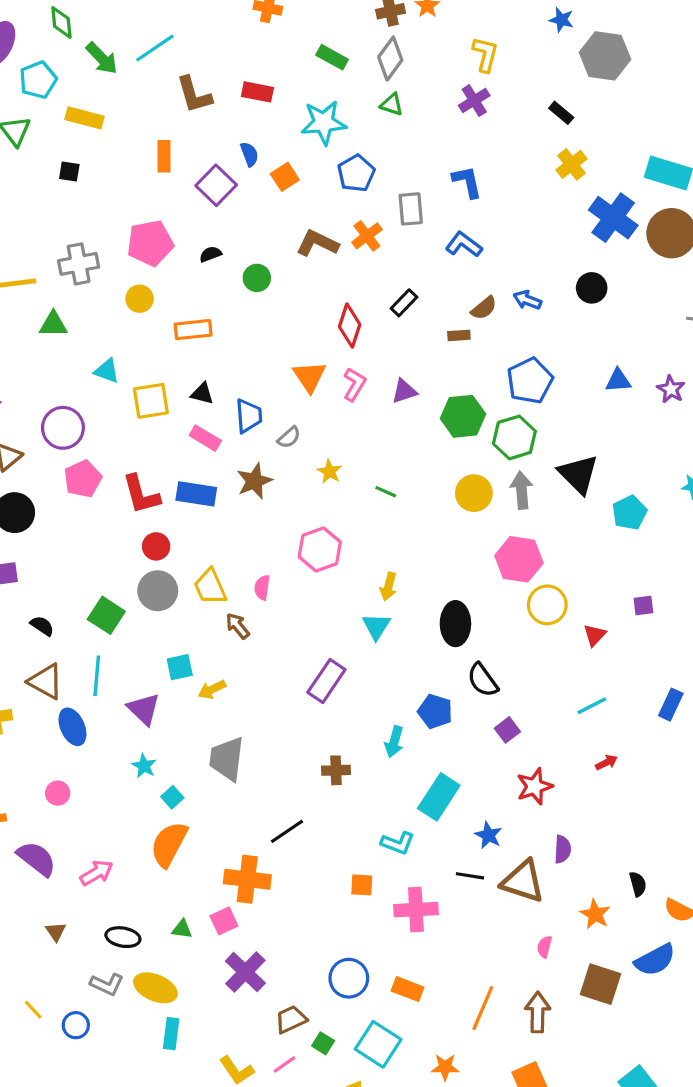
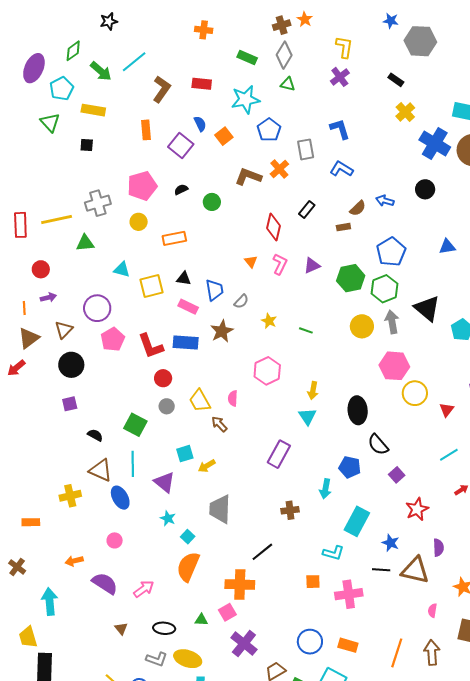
green diamond: (61, 22) -> (73, 51), turned 65
brown L-shape: (194, 95) -> (162, 89), turned -124
orange triangle: (310, 376) -> (251, 262), size x0.6
gray circle: (158, 591) -> (167, 406), size x0.6

